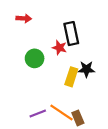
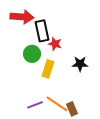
red arrow: (24, 18) -> (22, 17), size x1.6
black rectangle: (71, 34) -> (42, 31), moved
yellow rectangle: (71, 77) -> (48, 69), moved

